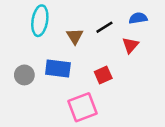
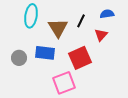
black line: (104, 27) -> (81, 21), turned -32
brown triangle: (75, 36) -> (58, 28), size x1.5
red square: (103, 75) -> (80, 58), size x1.6

